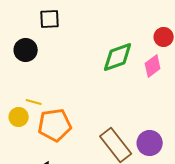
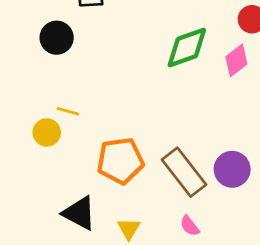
orange pentagon: (55, 125) -> (120, 161), moved

